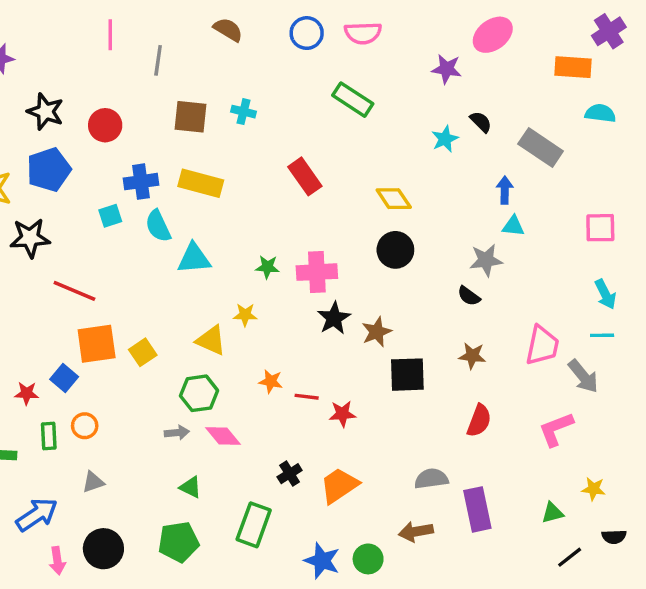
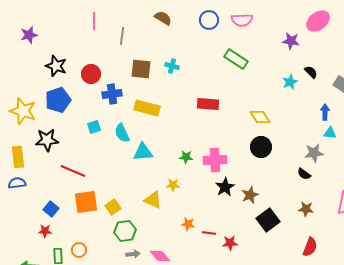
red rectangle: (305, 176) -> (208, 104), turned -50
blue cross: (141, 182) -> (112, 94), moved
black square: (407, 375) -> (268, 220), turned -35
blue square: (64, 378) -> (51, 209), moved
green hexagon: (199, 393) -> (125, 231), moved

